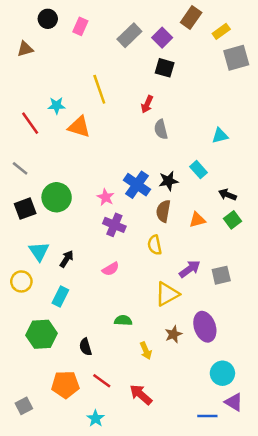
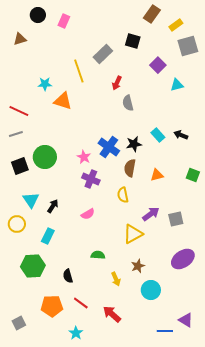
gray rectangle: (129, 35) -> (103, 54), moved
purple square: (162, 38) -> (158, 65), moved
black square: (165, 68) -> (133, 41), moved
red line: (30, 123) -> (19, 111), moved, turned -30
cyan triangle: (220, 136) -> (177, 85), moved
gray line: (20, 168) -> (16, 134), turned -56
black arrow: (227, 195) -> (181, 135), moved
green square: (233, 220) -> (193, 175), moved, turned -32
purple ellipse: (205, 327) -> (183, 259), moved, turned 75
cyan circle: (222, 373) -> (151, 290), moved

